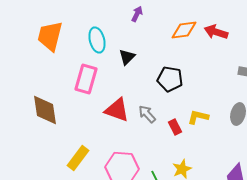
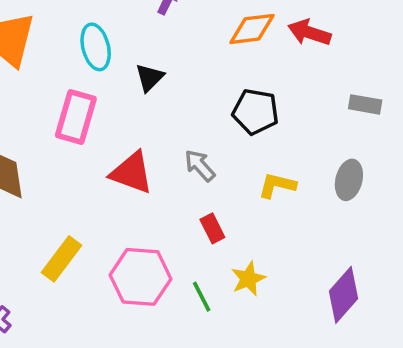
black pentagon: (170, 79) -> (256, 112), moved
gray arrow: (147, 114) -> (200, 166), moved
red rectangle: (175, 127) -> (212, 228), moved

